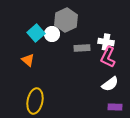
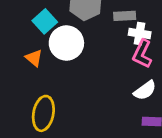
white circle: (52, 34) -> (66, 43), moved, size x1.6
gray rectangle: (82, 48) -> (125, 16), moved

